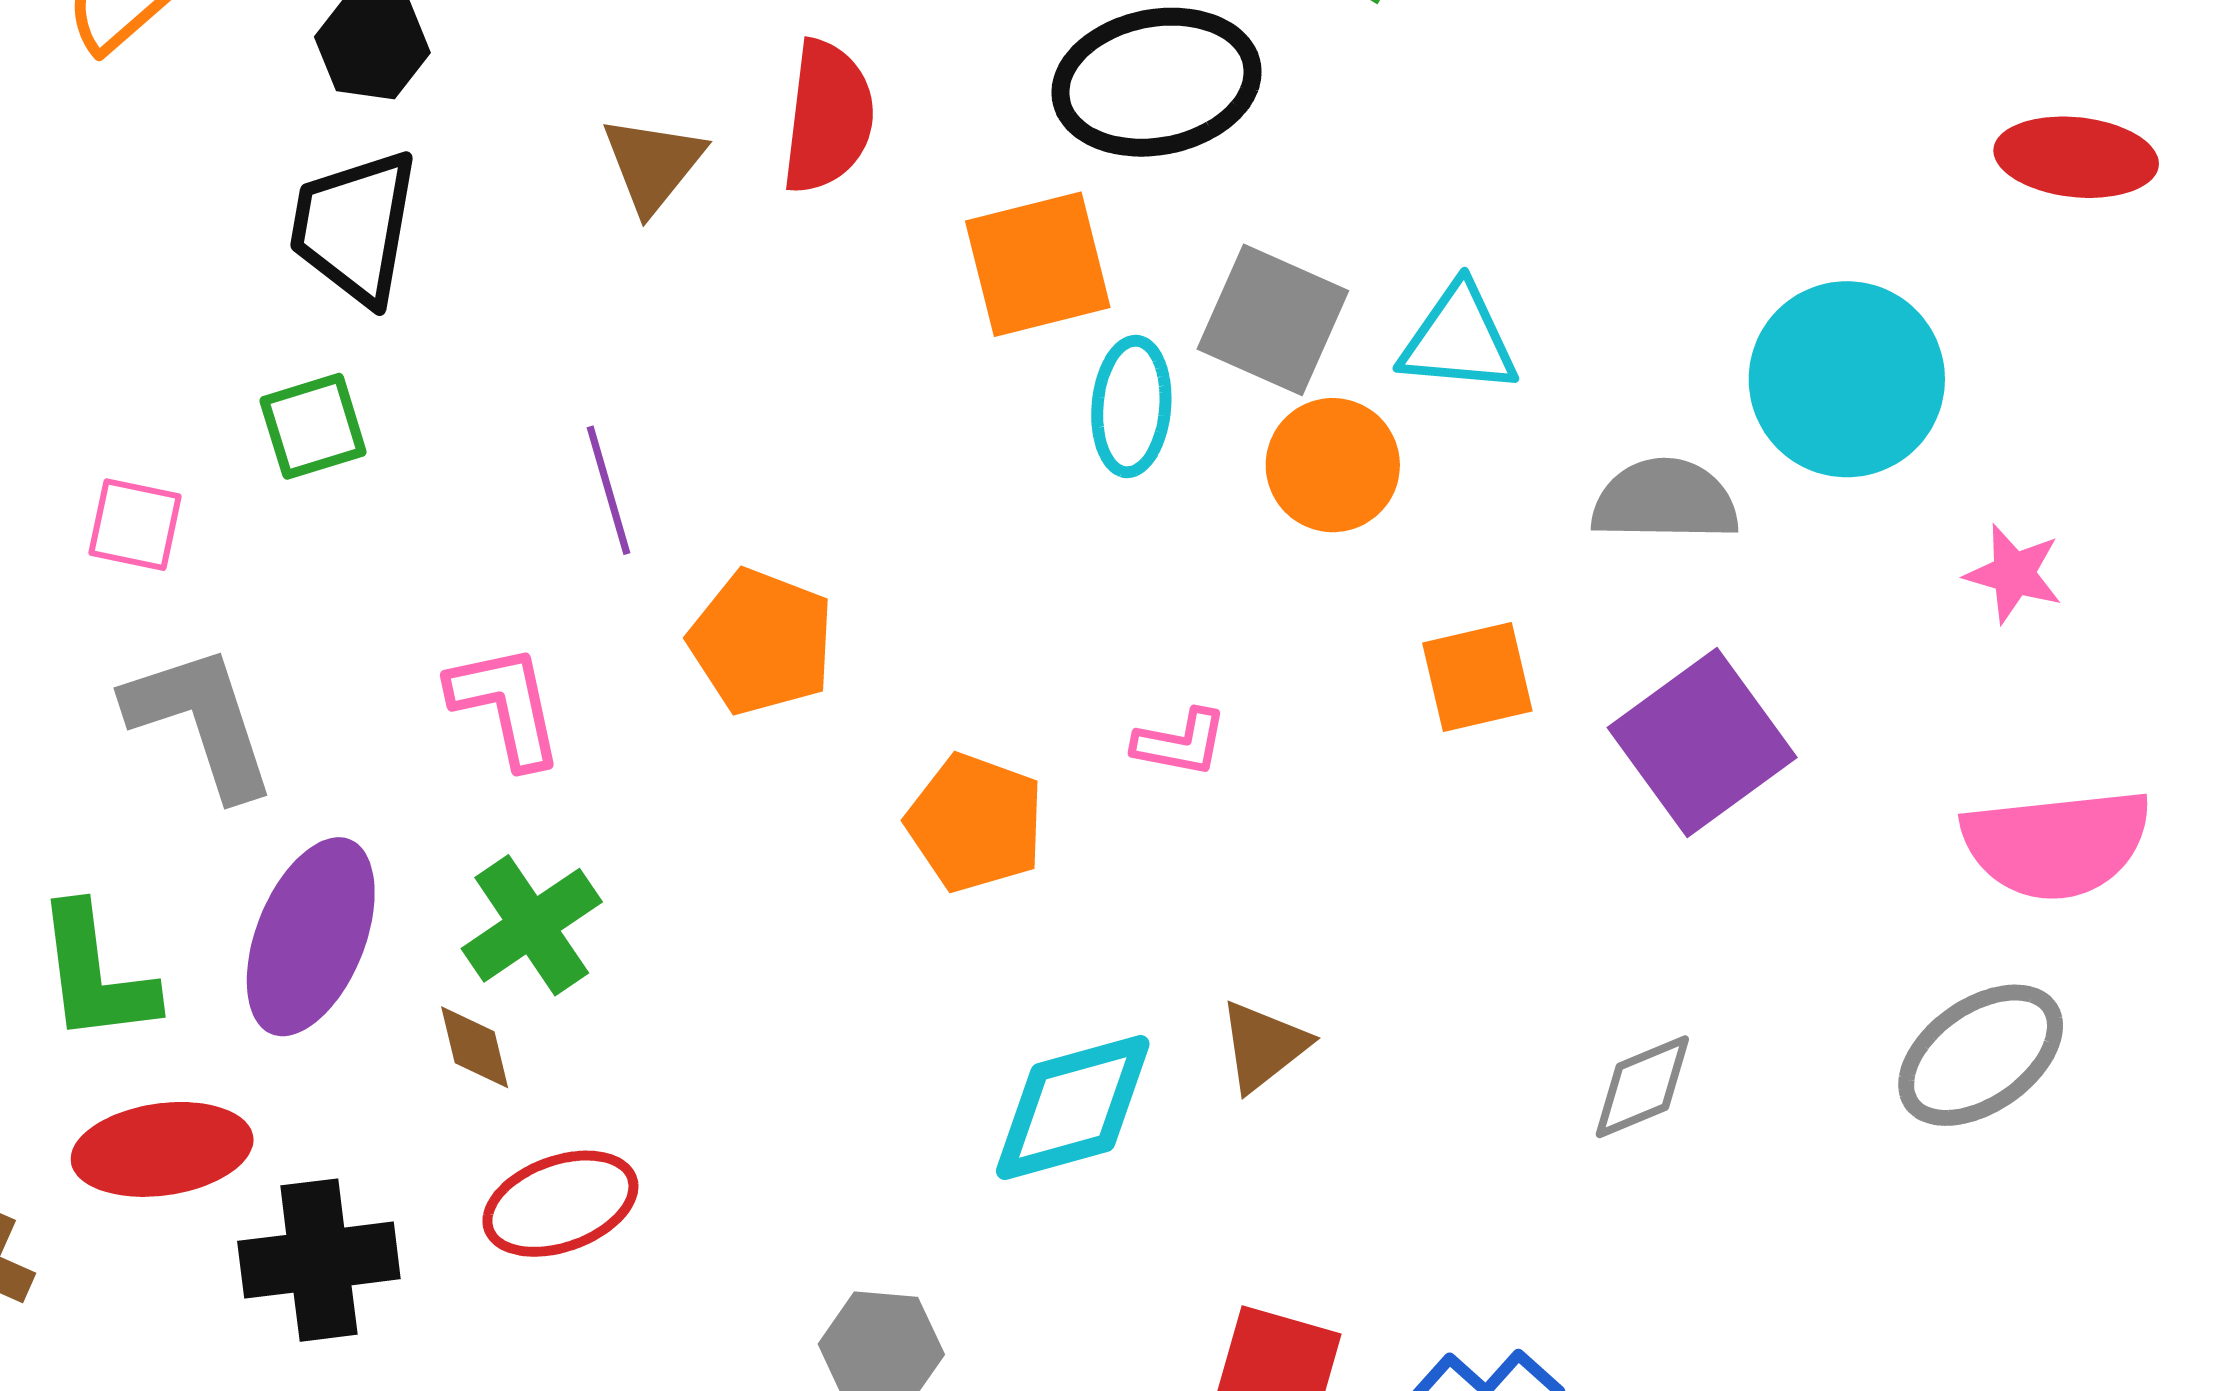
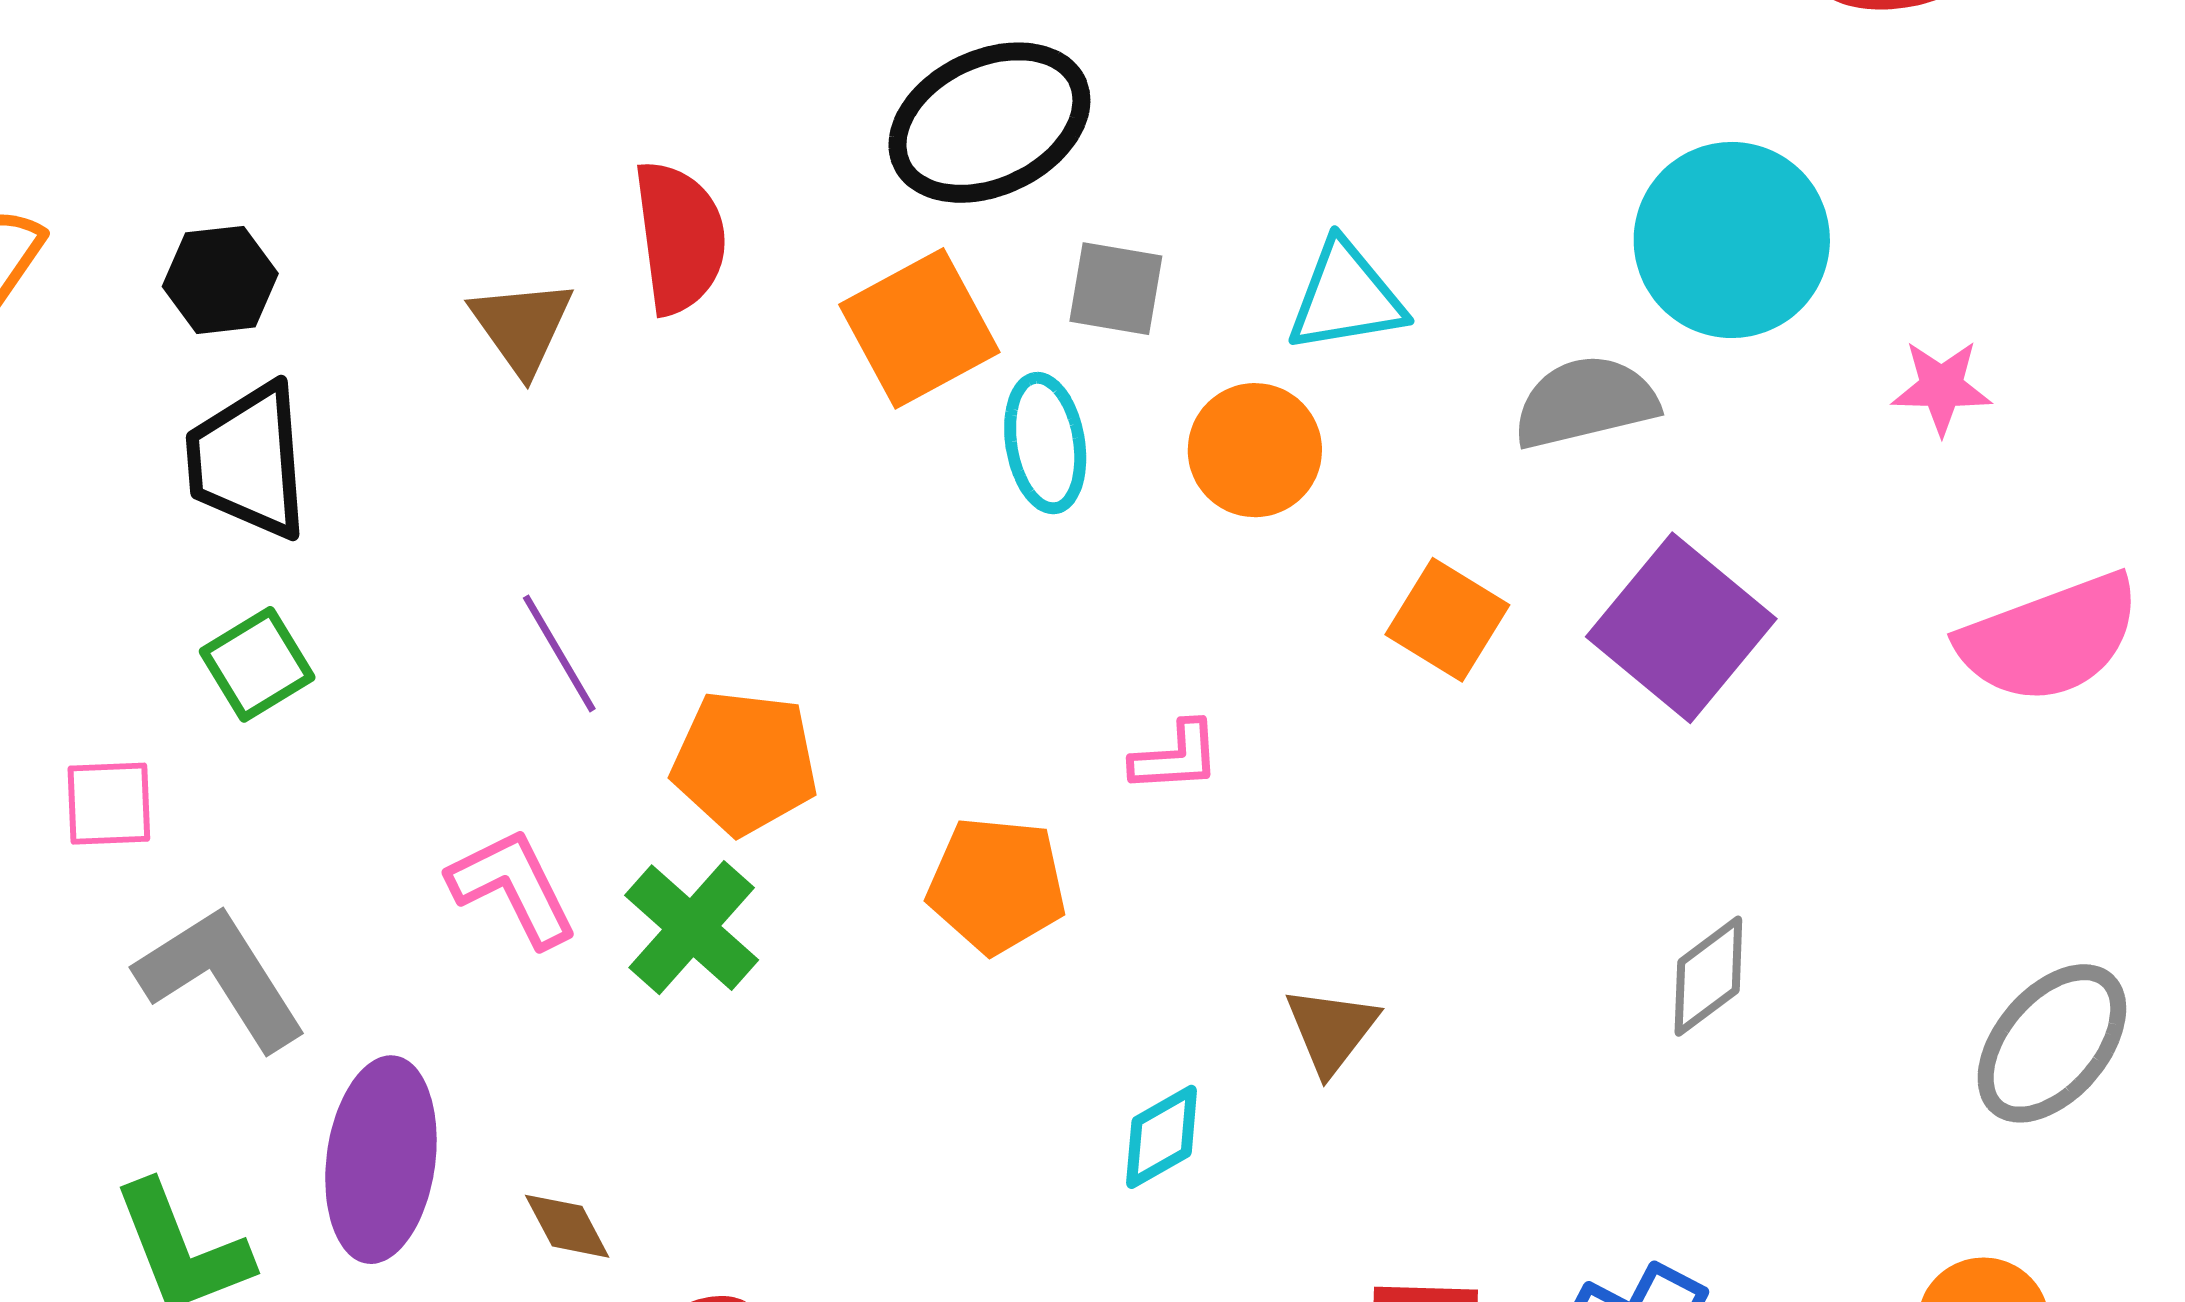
gray square: (1273, 320) -> (1116, 289), moved, size x0.7
orange square: (1477, 677) -> (1447, 620), turned -31
green cross: (532, 925) -> (692, 928), moved
gray ellipse: (1981, 1055) -> (2052, 1043), moved
cyan diamond: (1073, 1108) -> (1162, 1137), size x0.6

